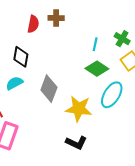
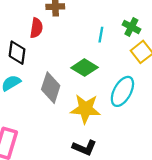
red semicircle: (33, 24) -> (36, 28), moved
green diamond: (97, 69) -> (84, 68), moved

